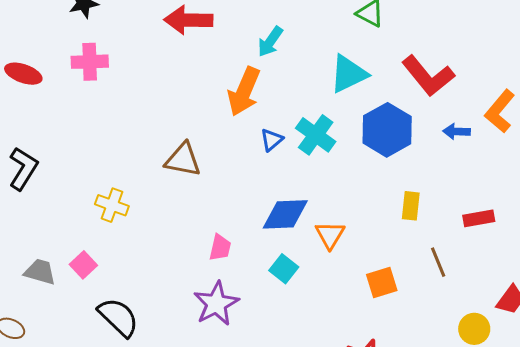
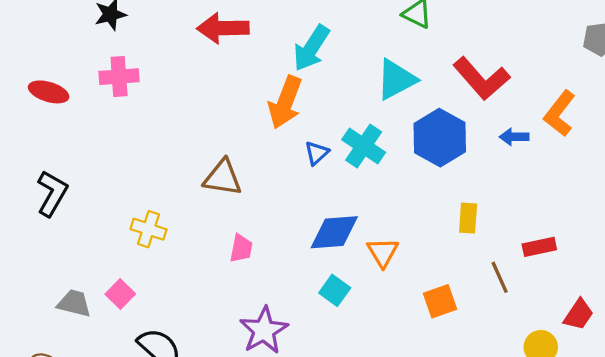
cyan arrow: (270, 42) -> (311, 48), size x1.4
red rectangle: (479, 218) -> (539, 247), moved
pink trapezoid: (220, 248) -> (241, 248), moved

